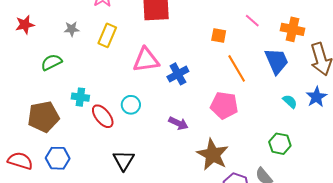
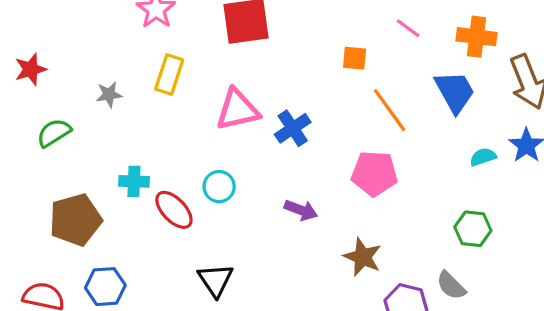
gray star: (72, 29) -> (109, 95), moved
green semicircle: (51, 62) -> (54, 133), moved
cyan semicircle: (290, 101) -> (483, 157), turned -56
brown star: (213, 155) -> (363, 257), size x0.7

